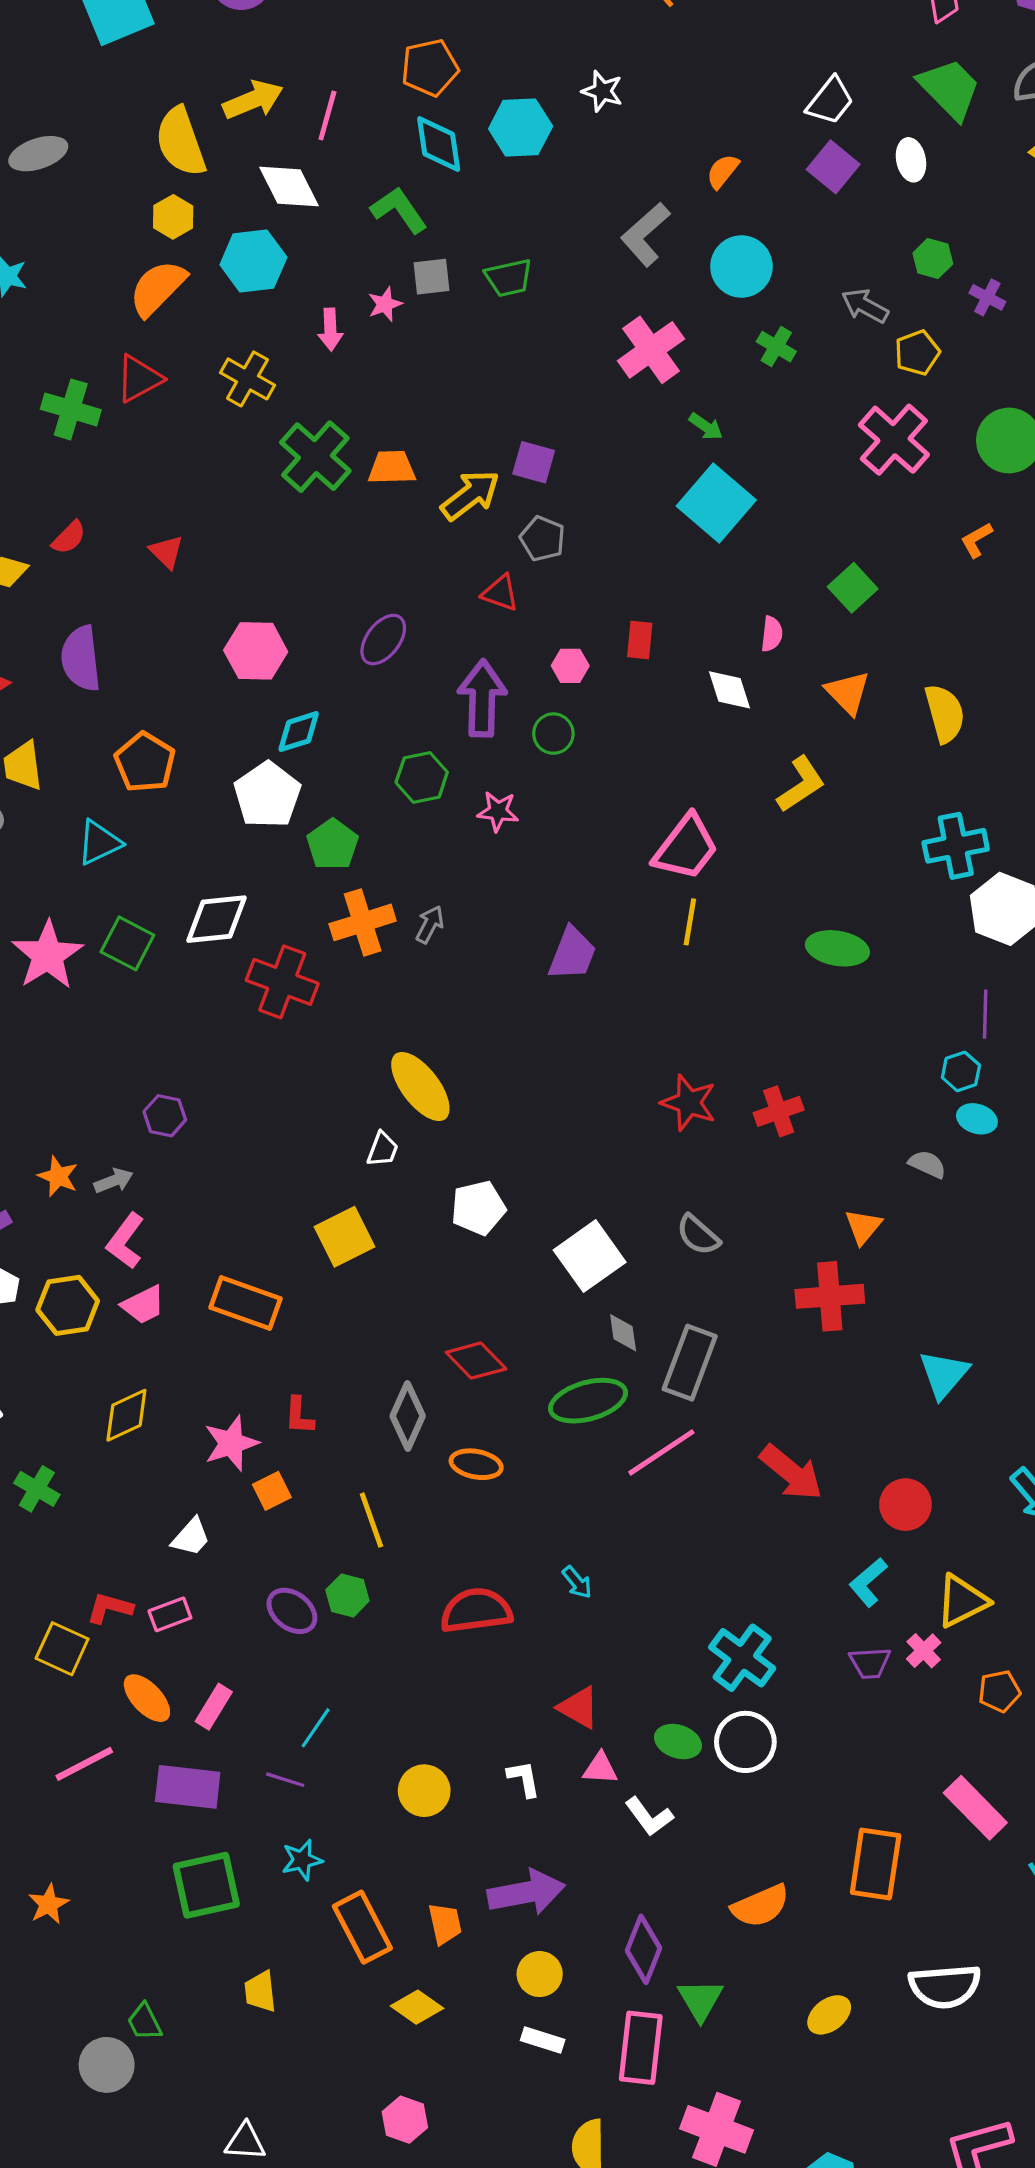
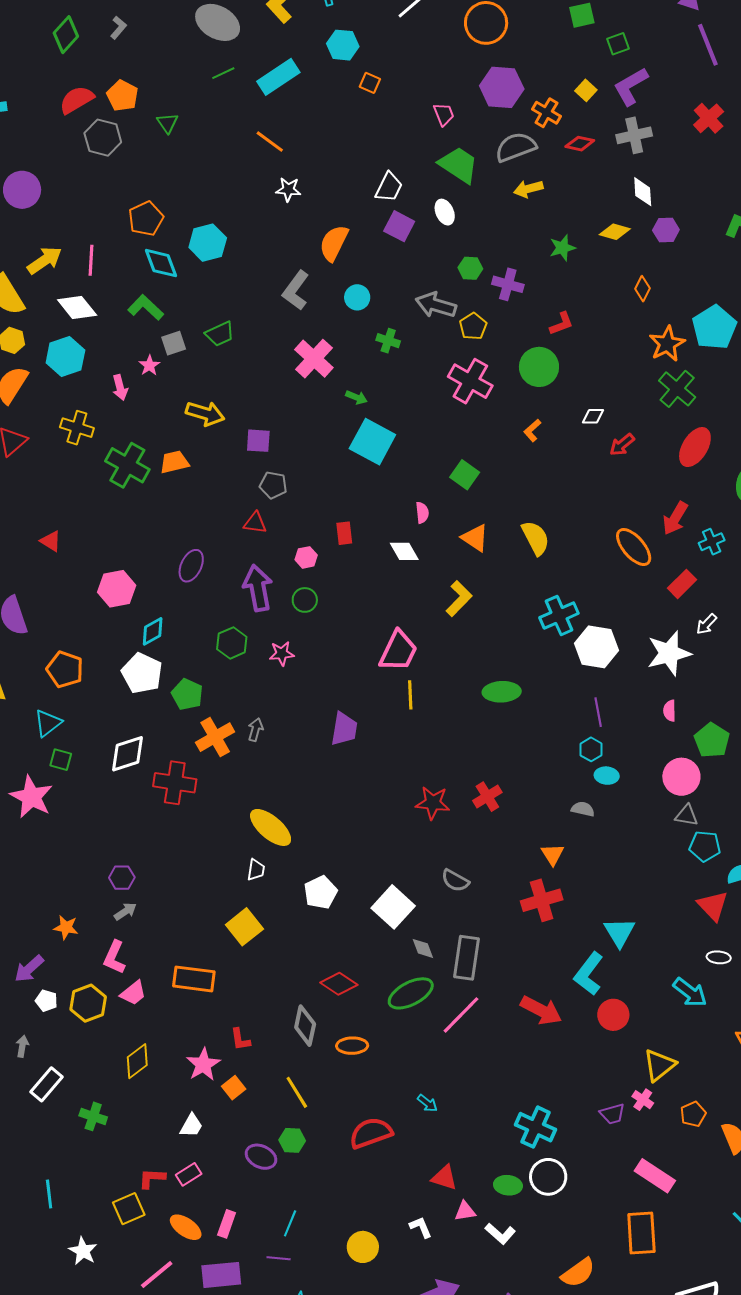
white star: (602, 91) -> (288, 190), moved
orange semicircle: (723, 171) -> (334, 243), size x1.6
cyan circle: (741, 267) -> (357, 297), size x0.7
purple cross: (987, 297) -> (508, 284), size x1.4
gray arrow: (865, 306) -> (436, 305), size x1.4
yellow arrow: (470, 495) -> (205, 413), moved, turned 66
green square: (127, 943) -> (61, 760), moved, size x0.7
gray arrow: (114, 1181) -> (125, 911), moved
cyan L-shape: (868, 1582) -> (589, 974), moved, size x1.4
yellow square: (62, 1649) -> (129, 1209), turned -36
pink rectangle: (975, 1808) -> (655, 1176), moved

